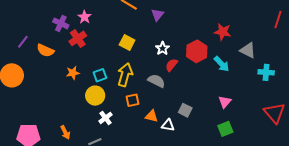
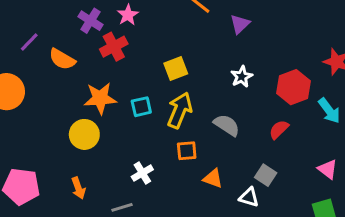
yellow square: (127, 43) -> (176, 68), moved, turned 35
red semicircle: (171, 65) -> (279, 130), moved
orange star: (73, 73) -> (100, 98), size x1.5
yellow circle: (95, 96) -> (84, 134), moved
pink triangle: (225, 102) -> (328, 169), turned -40
white triangle: (168, 125) -> (249, 197), moved

